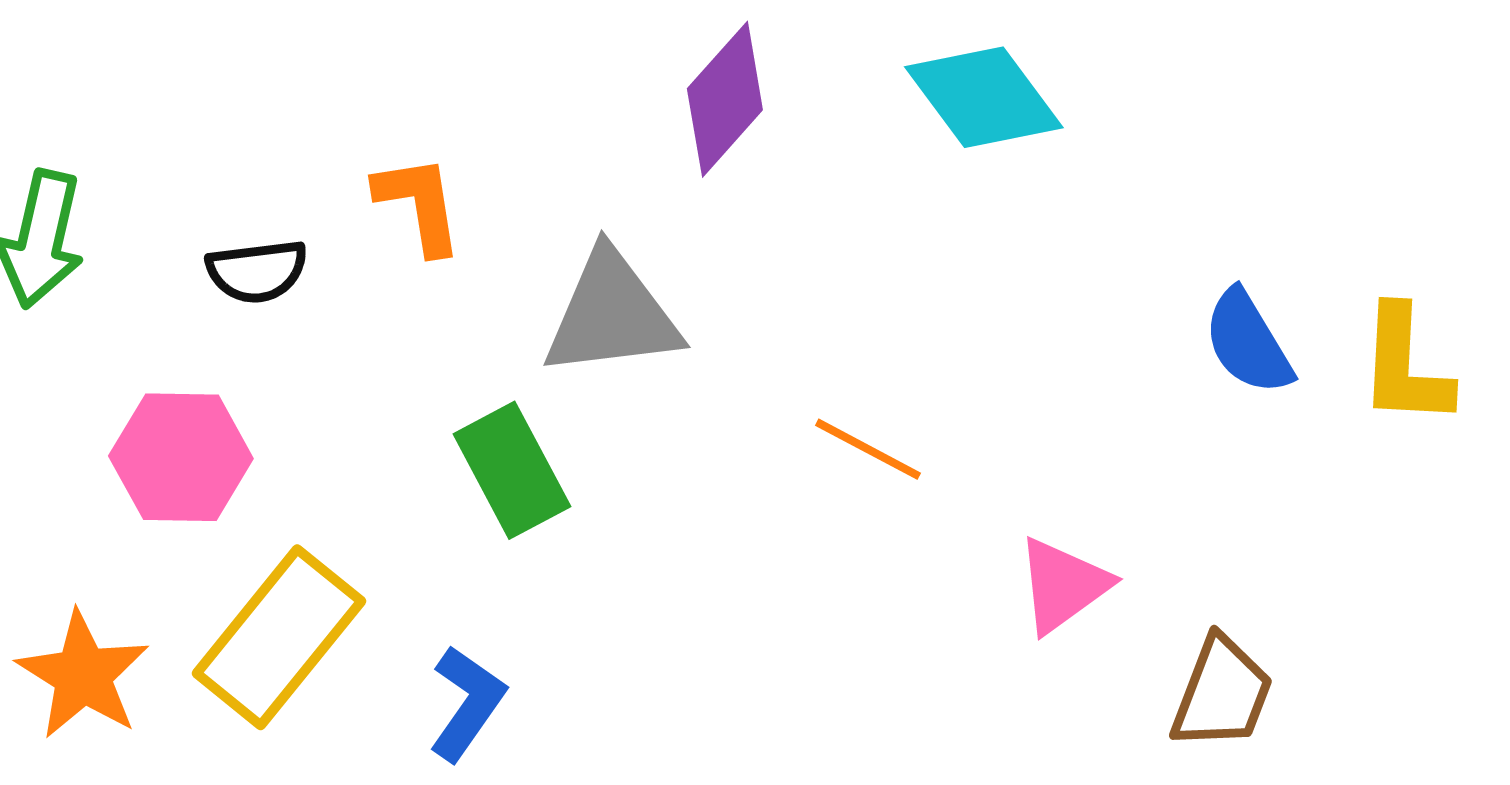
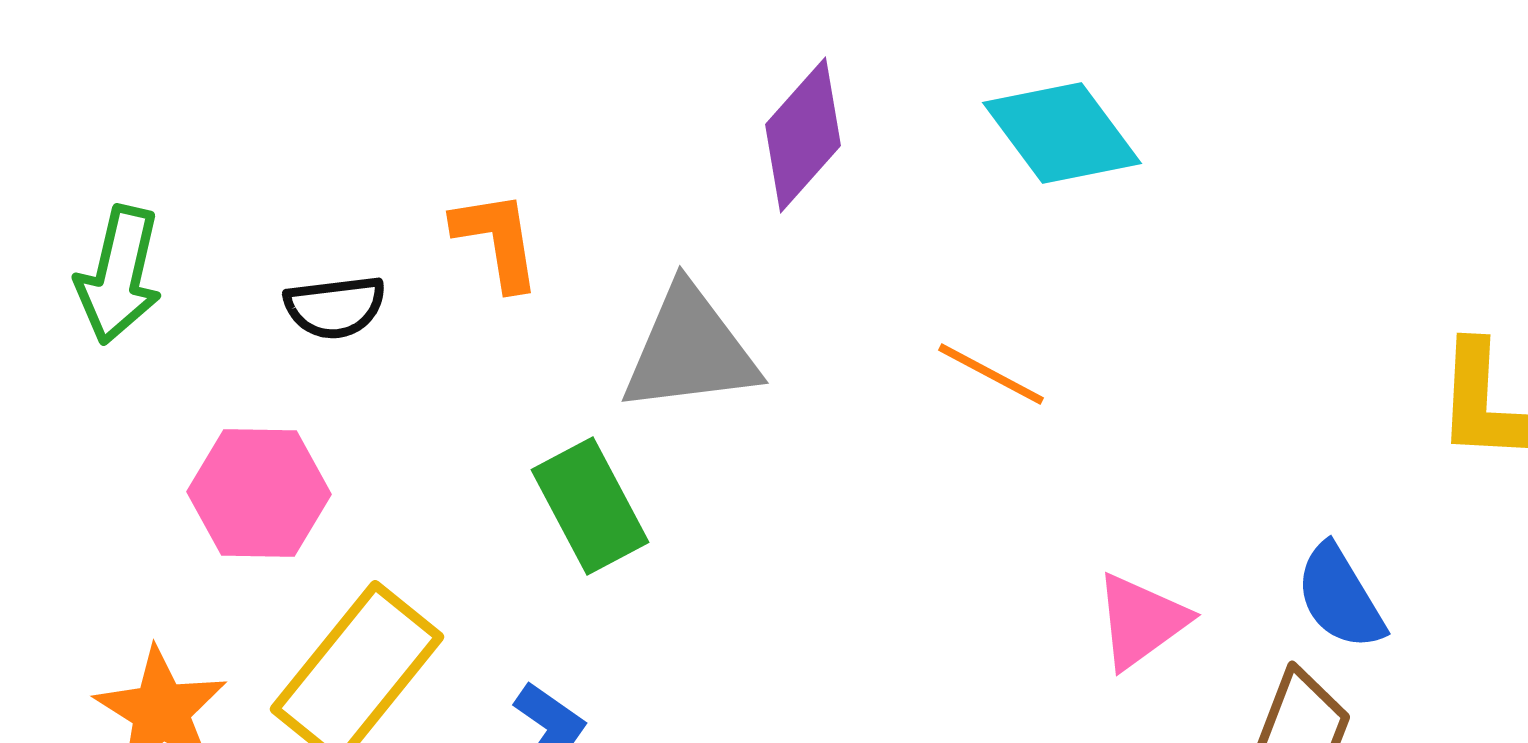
blue semicircle: (1248, 342) -> (1340, 597), moved
orange line: (868, 449) -> (991, 374), moved

